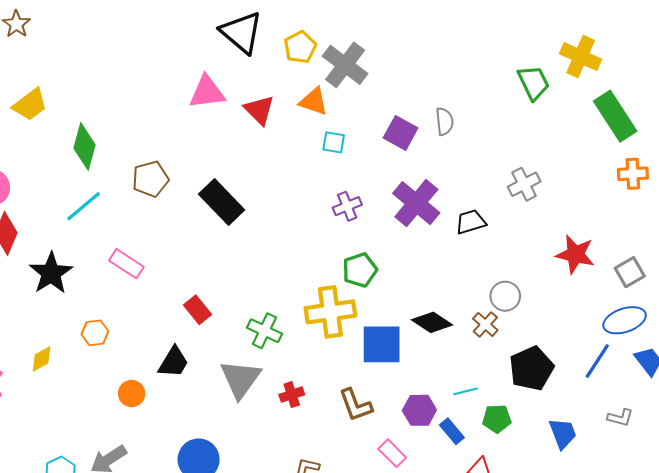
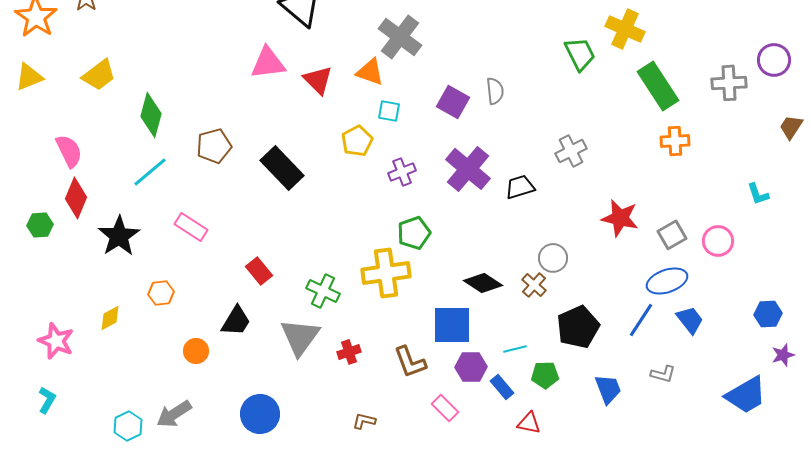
yellow pentagon: (300, 47) -> (357, 141), moved
blue square: (382, 344) -> (452, 325), moved

